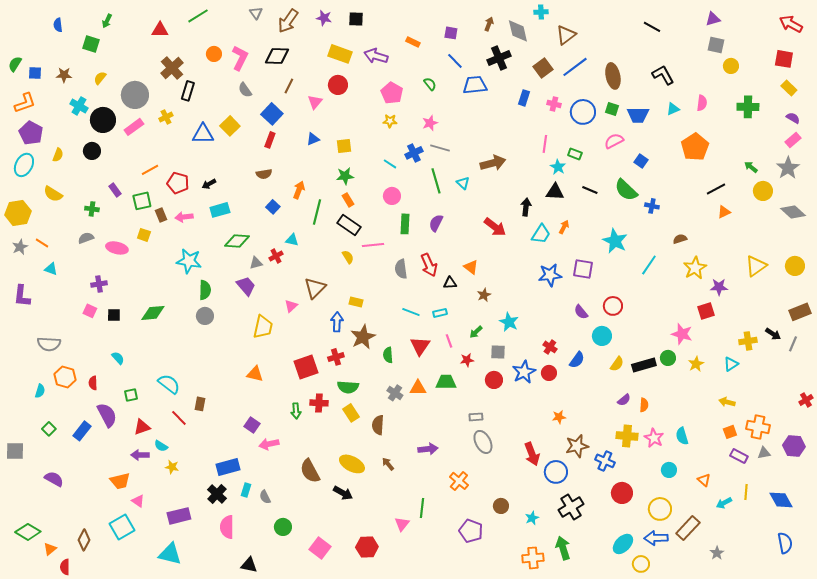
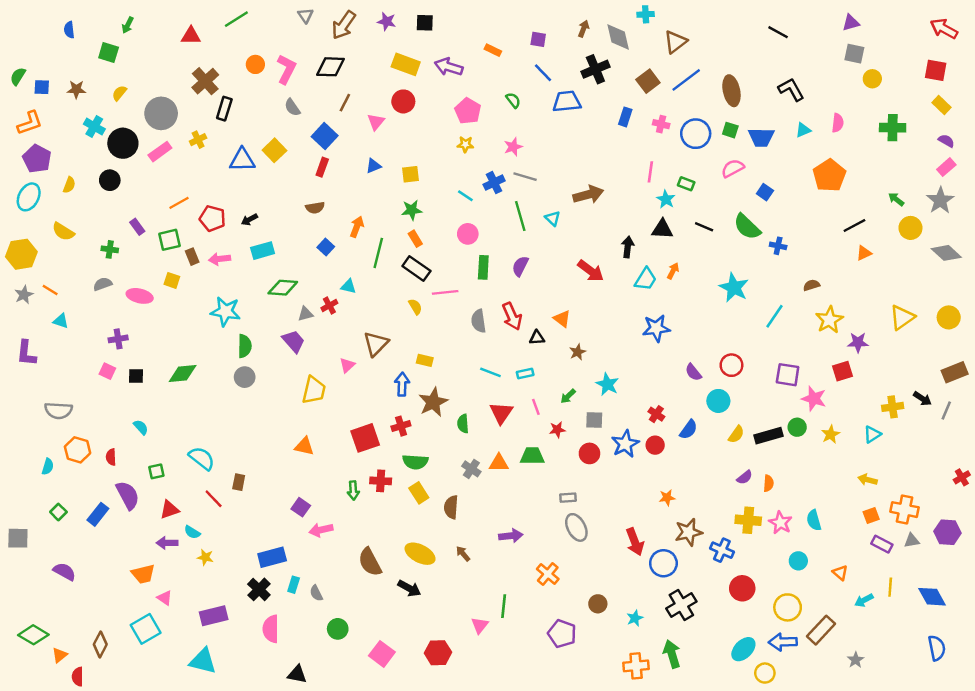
purple square: (583, 269) -> (788, 375), moved

